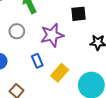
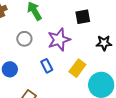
yellow rectangle: (60, 73) -> (77, 68), moved

